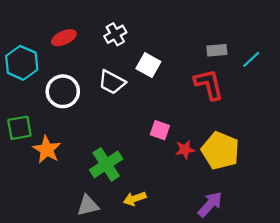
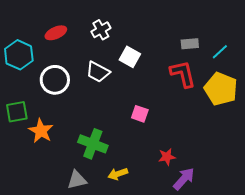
red star: (185, 150) -> (167, 157), moved
yellow pentagon: (220, 151) -> (221, 89), moved
green cross: (106, 164) -> (93, 144), turned -36

